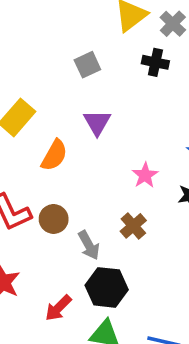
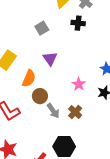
brown circle: (54, 219) -> (40, 96), moved
gray arrow: (89, 245) -> (53, 111), moved

